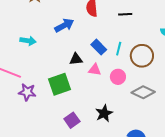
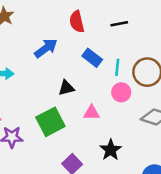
blue rectangle: (99, 47) -> (92, 58), moved
pink triangle: (95, 70) -> (91, 113), moved
pink circle: (118, 77) -> (121, 92), moved

